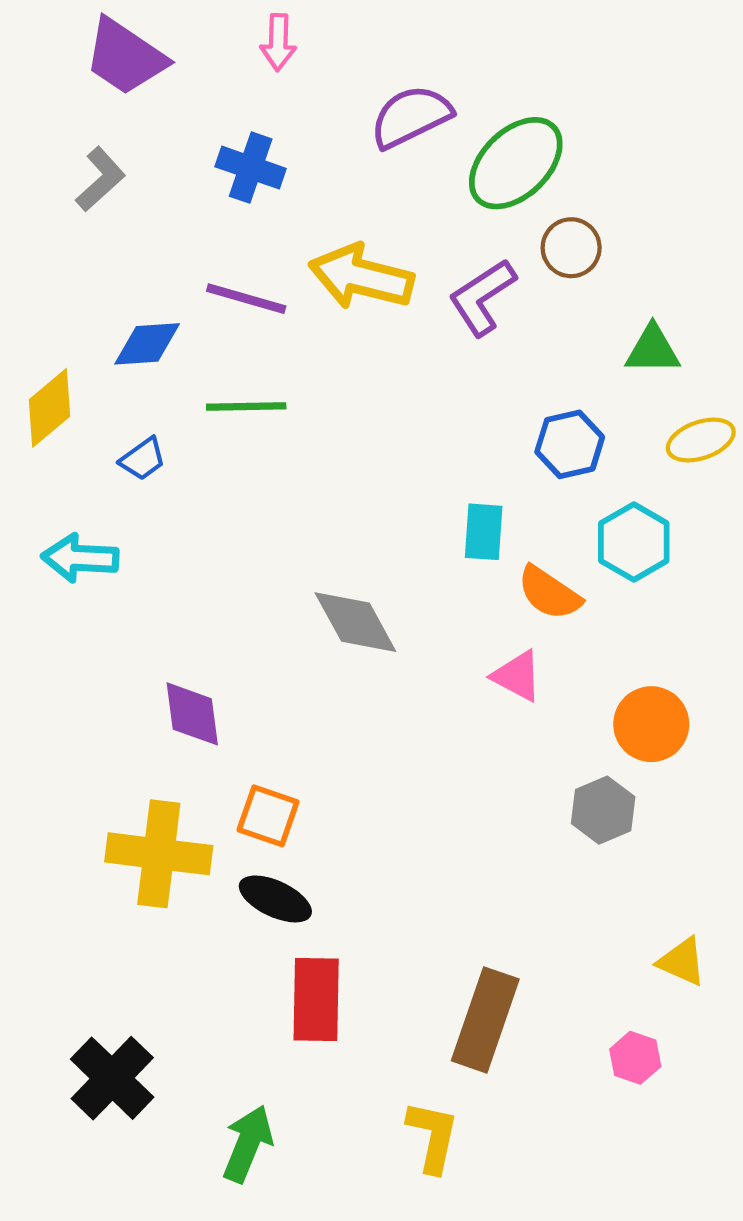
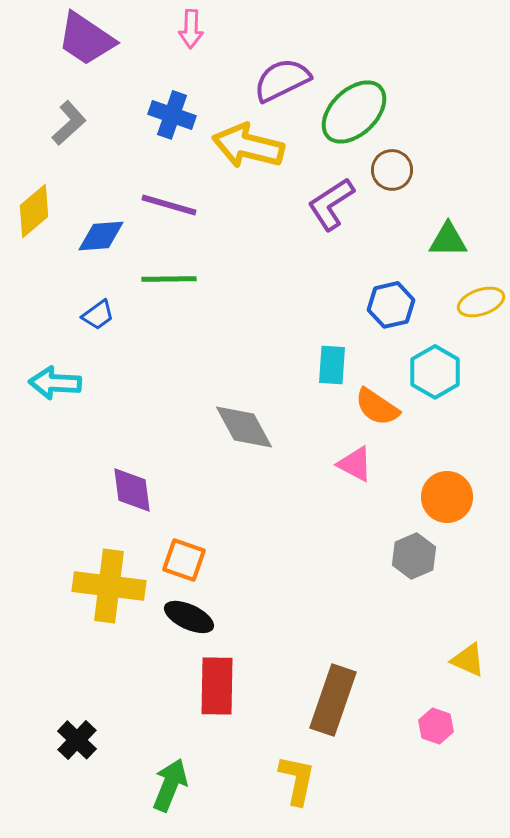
yellow arrow: (361, 277) -> (248, 146), moved
yellow diamond: (50, 408) -> (34, 211), moved
black cross: (112, 1078) -> (77, 740), size x0.7

